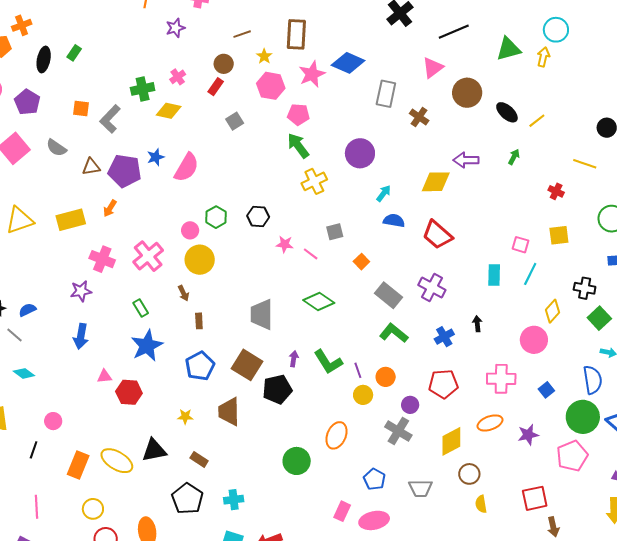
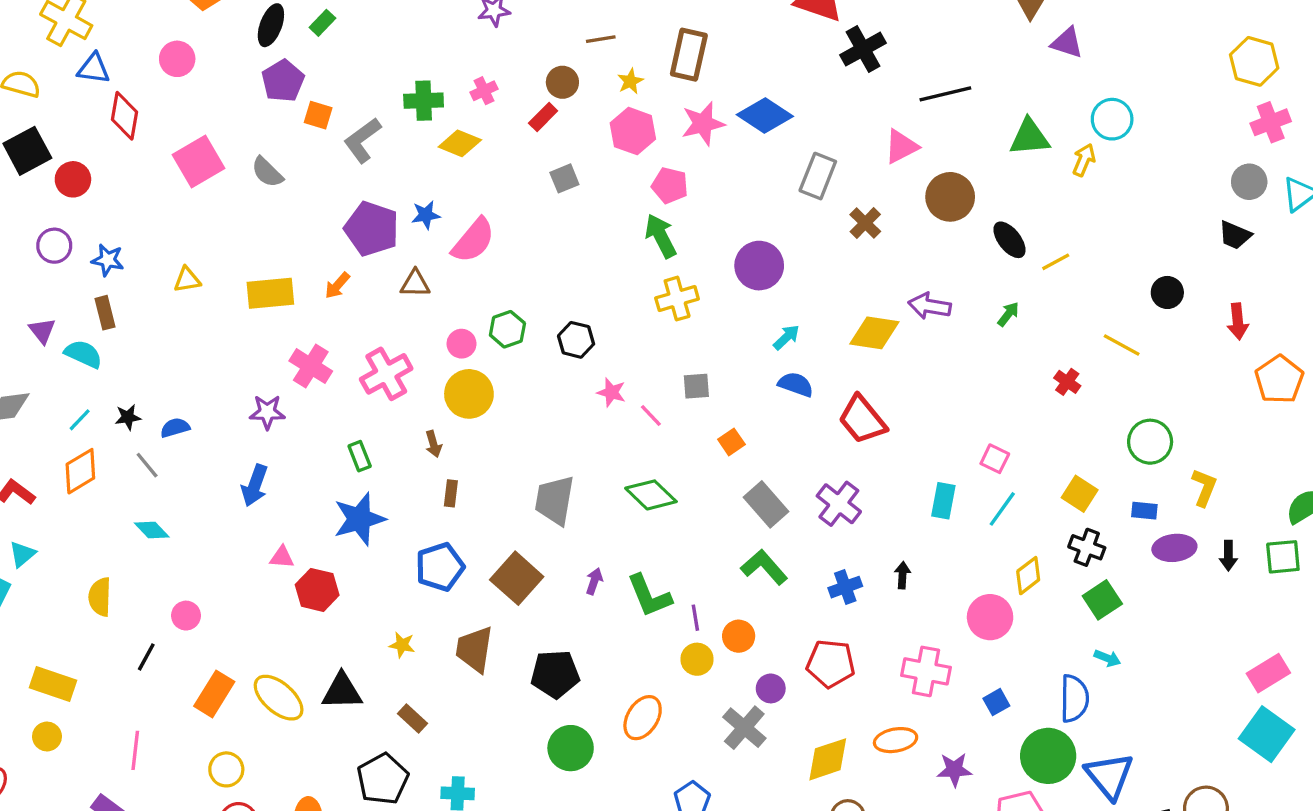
purple pentagon: (27, 102) -> (283, 81), moved
brown triangle: (91, 167) -> (415, 284), moved
yellow triangle: (20, 220) -> (187, 280), size x0.6
yellow square: (559, 235) -> (1080, 494), moved, turned 30
black pentagon: (277, 389) -> (555, 674), moved

